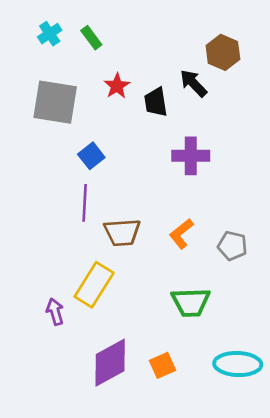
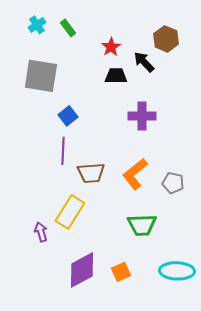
red star: (117, 86) -> (111, 47), moved
black trapezoid: (156, 102) -> (116, 76), turned 100
orange L-shape: (181, 234) -> (135, 174), size x1.4

